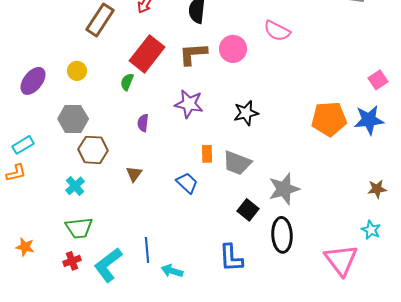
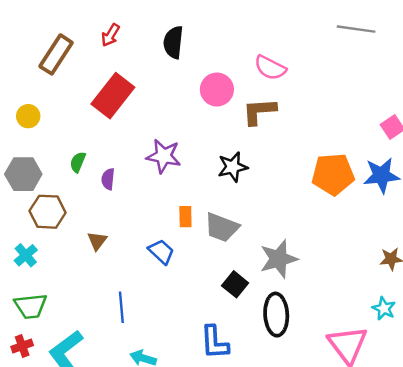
brown L-shape: (193, 54) -> (259, 111), moved
green semicircle: (127, 82) -> (78, 162), moved
blue line: (147, 250) -> (121, 307), moved

